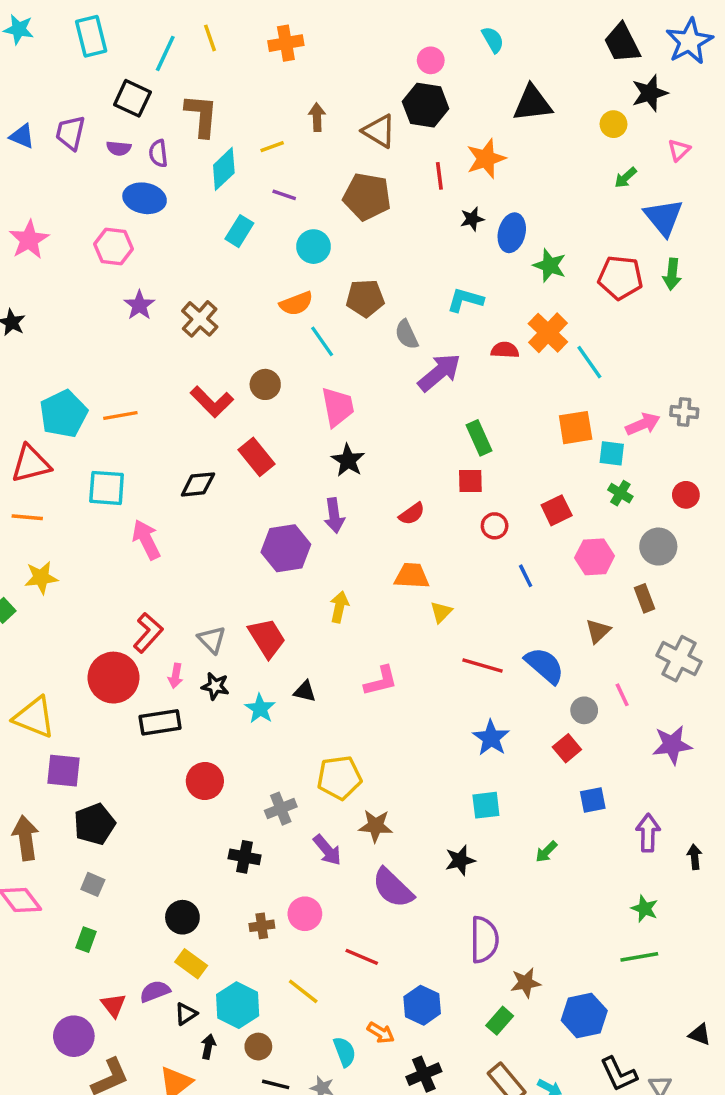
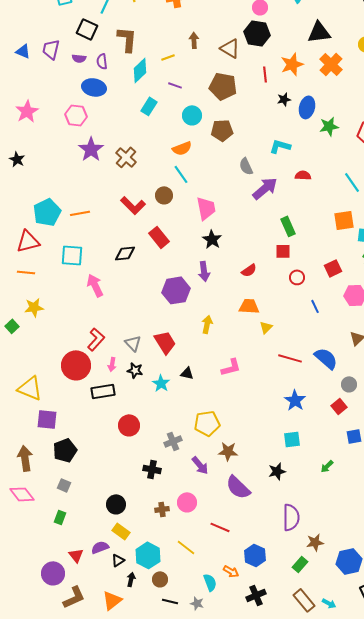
green star: (550, 266) -> (329, 126), turned -30
brown pentagon: (365, 298) -> (222, 130), moved
purple star: (139, 305) -> (91, 149), size x1.4
orange cross: (548, 333) -> (331, 64), moved
cyan line: (322, 341) -> (181, 174), moved

